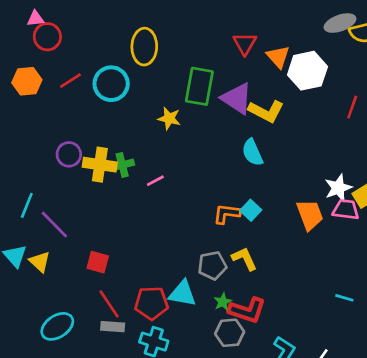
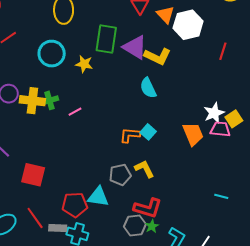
cyan circle: (111, 84) -> (52, 54), moved
red square: (98, 262) -> (33, 175), size x1.4
green star: (223, 302) -> (152, 226), moved
red line: (109, 304) -> (35, 218), moved
gray rectangle: (113, 327) -> (58, 228), moved

